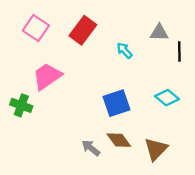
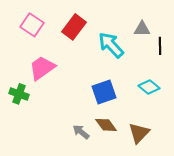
cyan arrow: (124, 50) -> (111, 45), size x1.8

